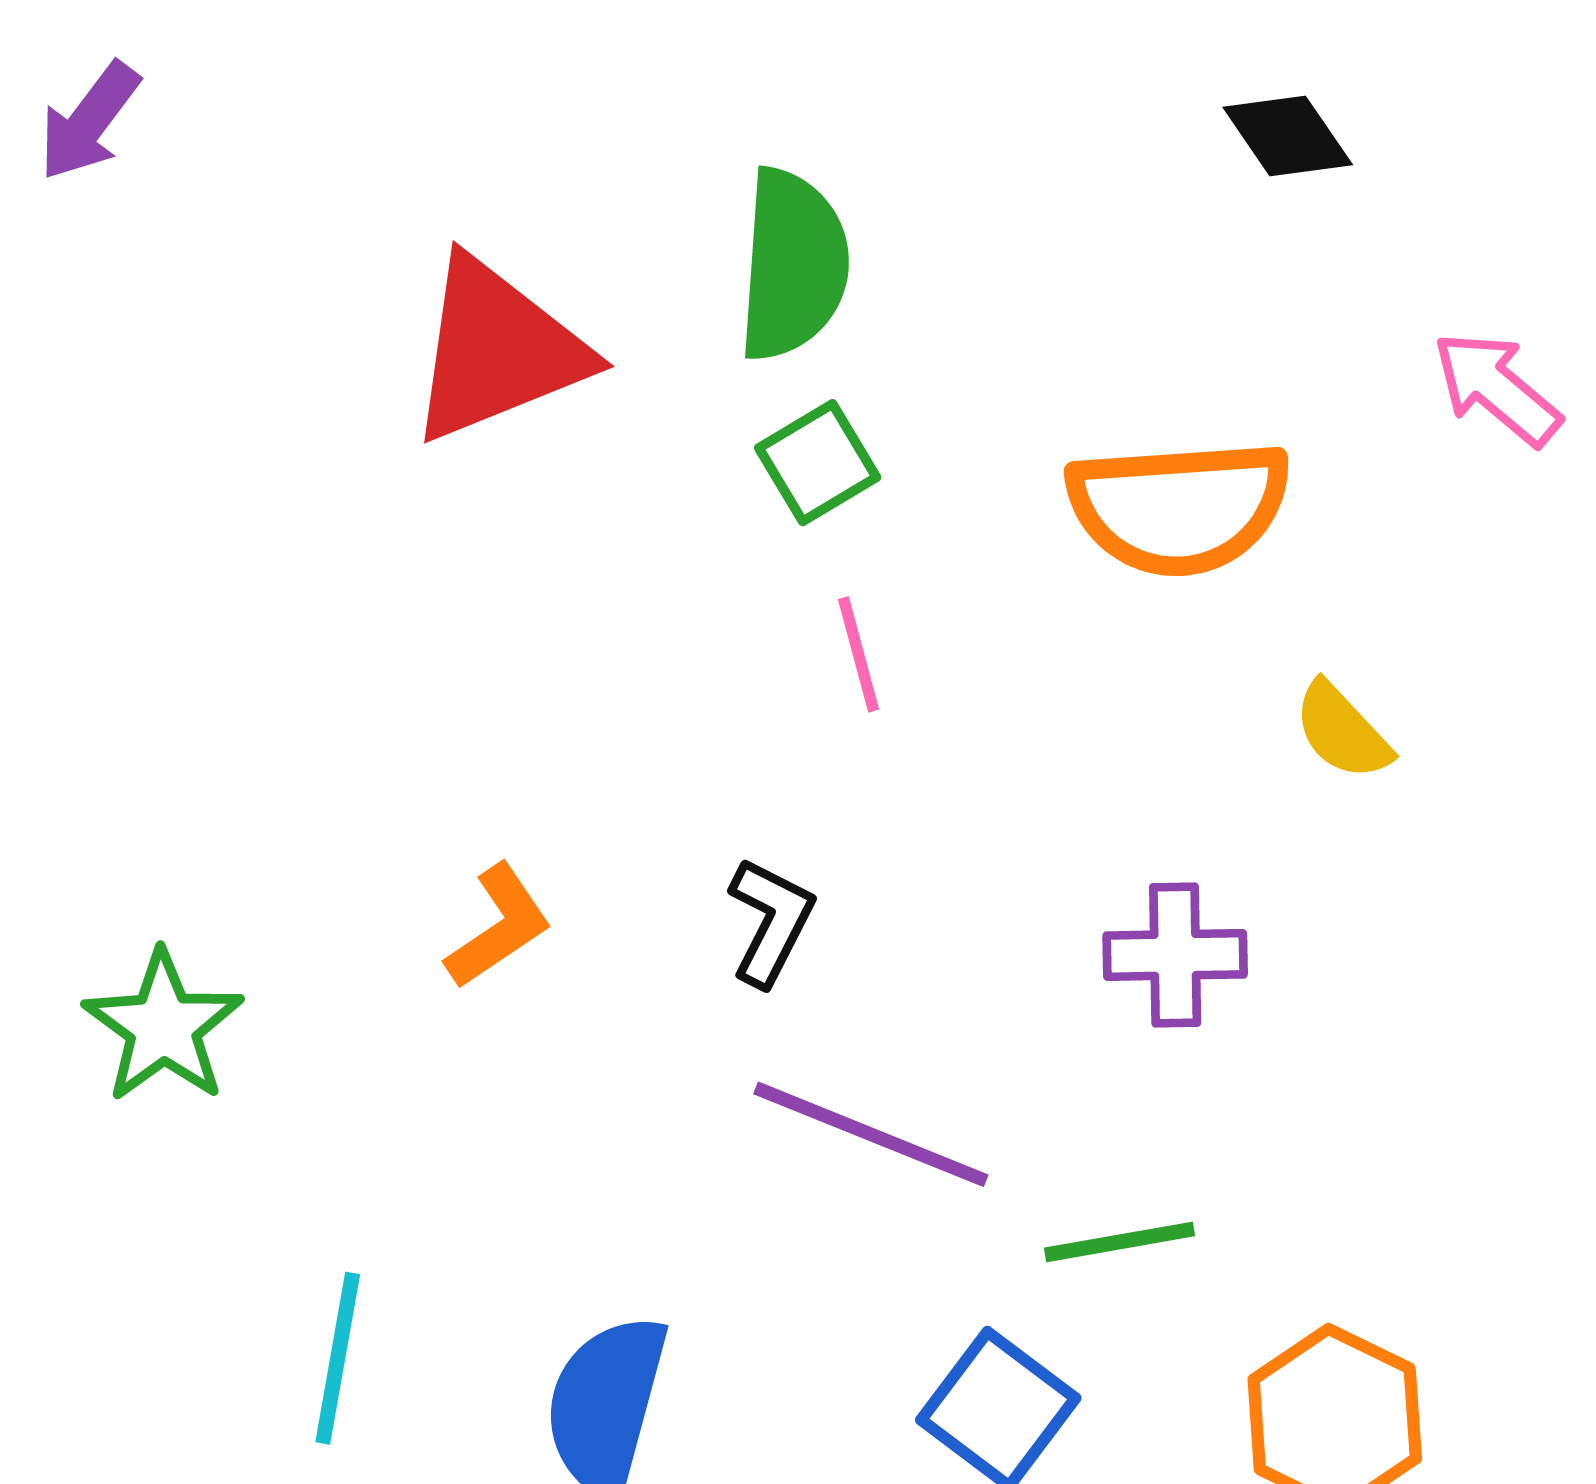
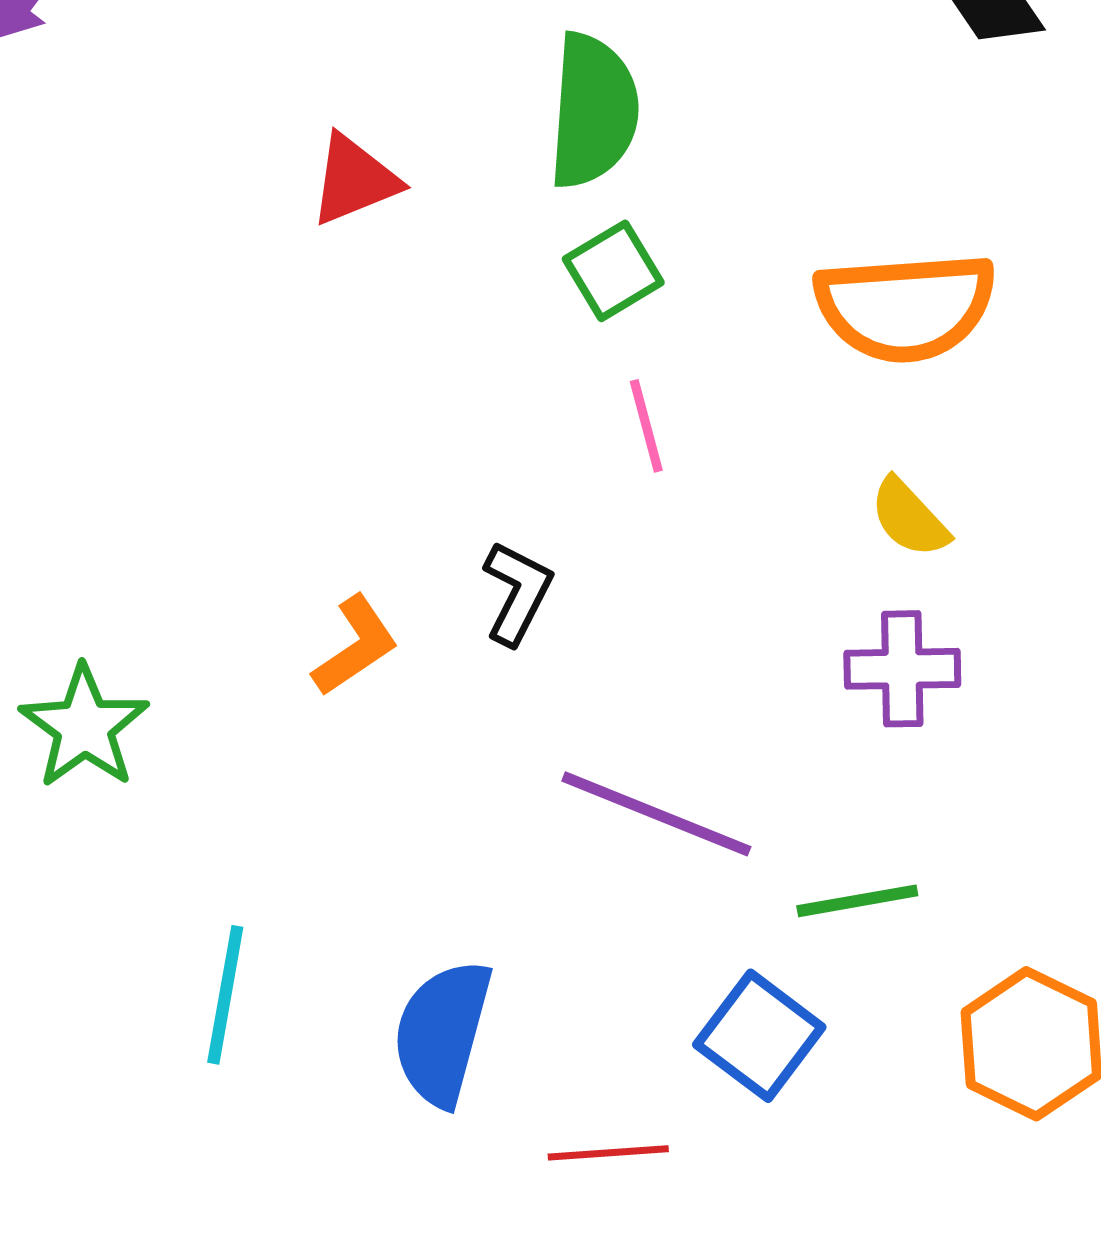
red triangle: (497, 350) -> (354, 180), size x0.6
yellow semicircle: (1342, 731) -> (909, 518), moved
black L-shape: (771, 922) -> (517, 593), moved

